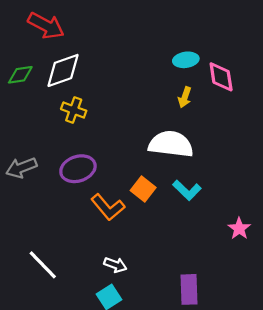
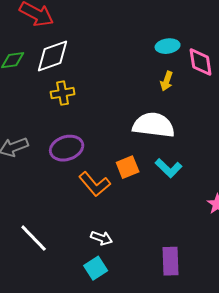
yellow cross: (74, 110) -> (63, 93), turned -30
orange square: (143, 189) -> (128, 167), turned 30

